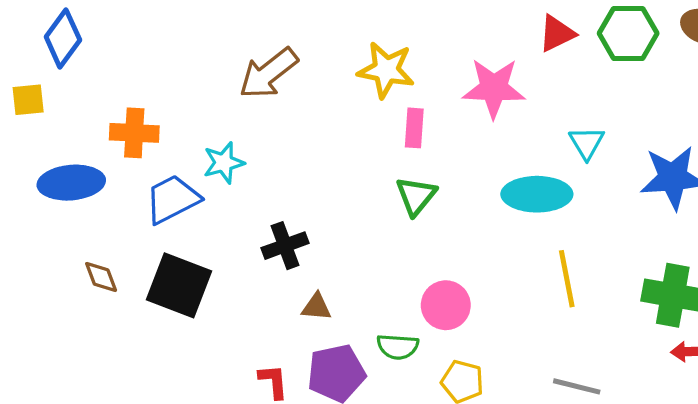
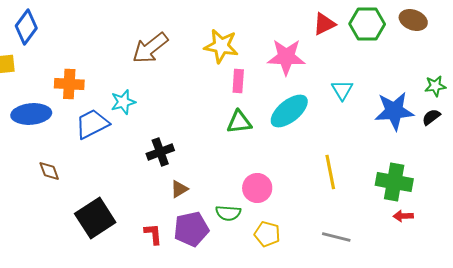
cyan ellipse: (537, 194) -> (289, 111), moved, turned -39
green triangle: (416, 196) -> (239, 122), turned 44
black square: (179, 285) -> (95, 218), moved, turned 36
brown triangle: (317, 307) -> (179, 189), turned -36

